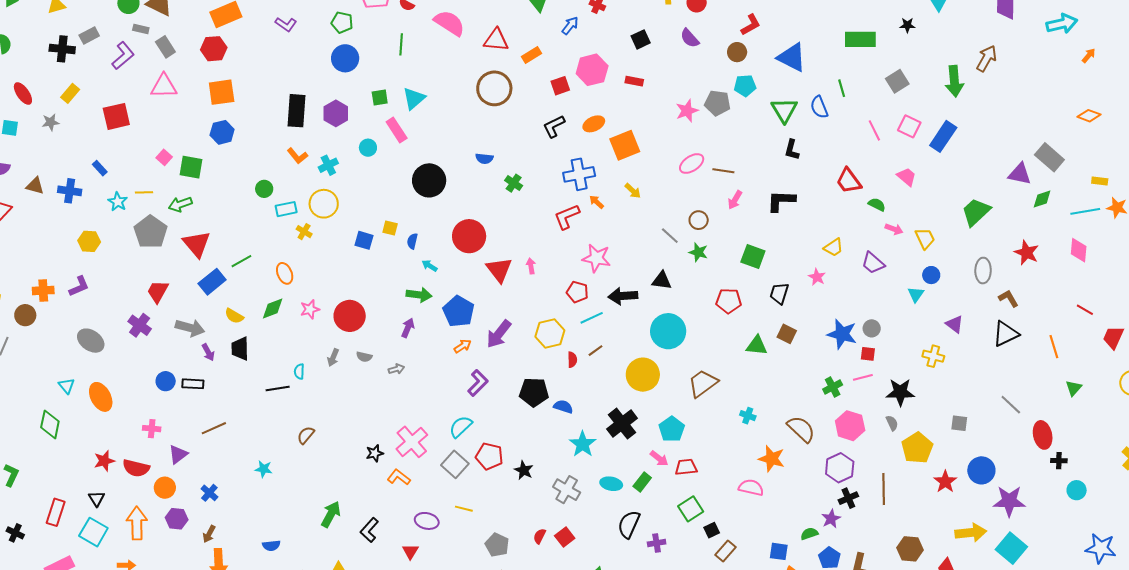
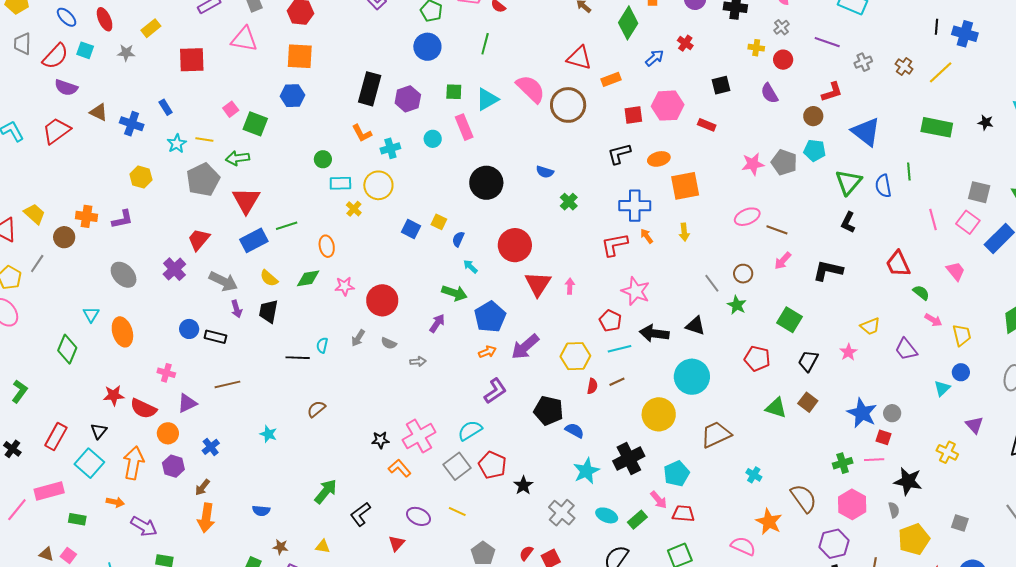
pink semicircle: (449, 23) -> (531, 89), moved
gray square: (897, 81) -> (979, 192), moved, turned 35
yellow arrow: (633, 191) -> (684, 232), turned 30

